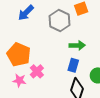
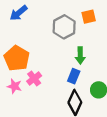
blue arrow: (26, 13) -> (19, 13), moved
green arrow: (77, 45) -> (80, 55), turned 84

